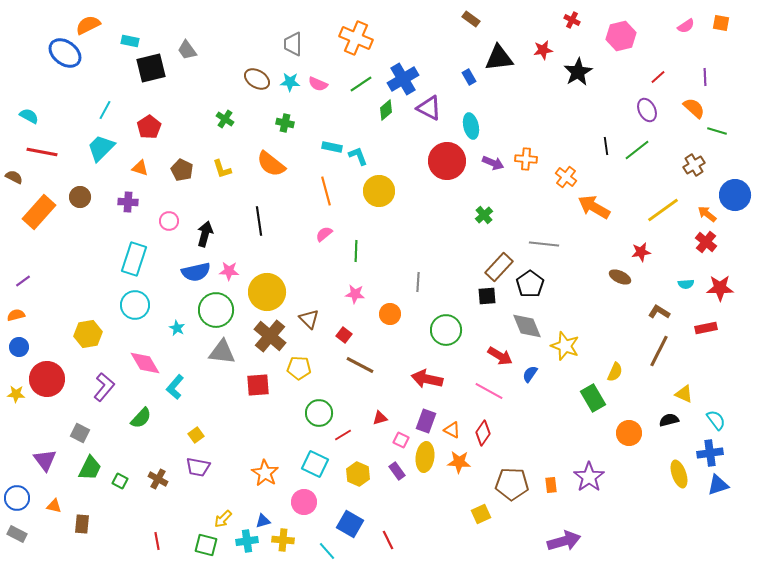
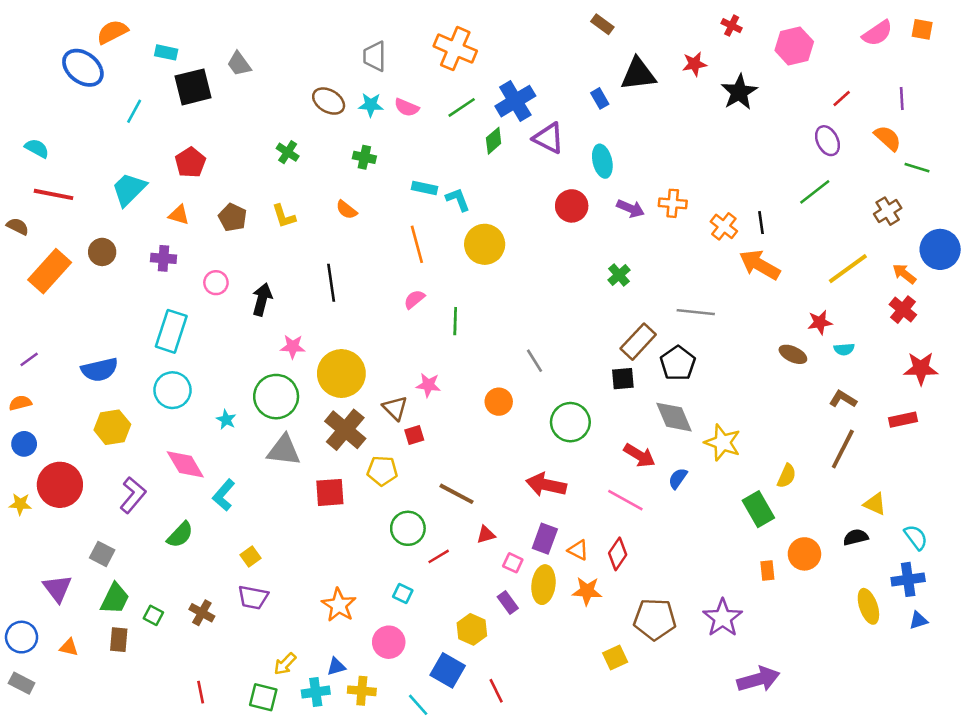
pink semicircle: (686, 26) -> (877, 33), size x1.4
cyan line: (105, 110) -> (134, 111), moved
black line: (606, 146) -> (761, 223), moved
red circle: (447, 161) -> (572, 206), size x0.7
orange semicircle: (271, 164) -> (346, 210), size x0.6
blue semicircle: (196, 272) -> (100, 370), moved
gray line: (418, 282) -> (535, 361), turned -36
cyan semicircle: (686, 284) -> (844, 349), moved
pink star: (355, 294) -> (428, 385), moved
red square: (344, 335) -> (414, 435), moved, turned 35
brown line: (360, 365) -> (456, 494), moved
cyan square: (315, 464) -> (403, 594), size x0.6
yellow hexagon: (358, 474) -> (472, 629), moved
purple star: (589, 477) -> (723, 618), moved
orange rectangle: (551, 485) -> (767, 571), moved
blue triangle: (718, 485) -> (918, 620), size x0.7
brown rectangle: (82, 524) -> (119, 640), moved
purple arrow: (564, 541) -> (758, 679), moved

